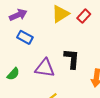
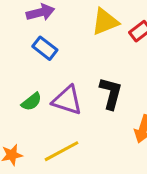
green semicircle: (13, 74) -> (31, 102), moved

